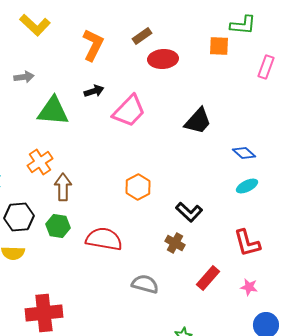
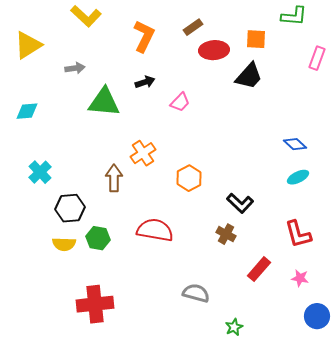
orange square: (219, 46) -> (256, 39), moved
pink trapezoid: (129, 111) -> (180, 102), size x0.6
black trapezoid: (198, 121) -> (249, 76), moved
orange cross: (40, 162) -> (143, 153), moved
green hexagon: (58, 226) -> (98, 238), moved
gray semicircle: (145, 284) -> (196, 293), moved

